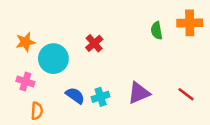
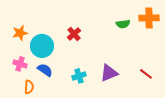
green semicircle: (157, 31) -> (123, 24), turned -88
blue semicircle: (75, 96) -> (45, 70), moved

